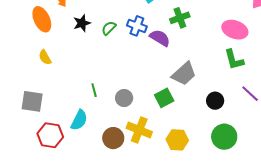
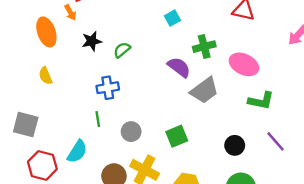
blue cross: (137, 26) -> (108, 88), moved, turned -36
pink ellipse: (235, 30) -> (244, 64), moved
green L-shape: (234, 60) -> (261, 101), turned -70
gray trapezoid: (184, 74) -> (204, 90), moved

